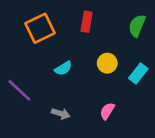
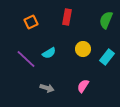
orange square: (40, 28) -> (31, 22), size x0.6
purple line: (19, 90) -> (26, 59), moved

